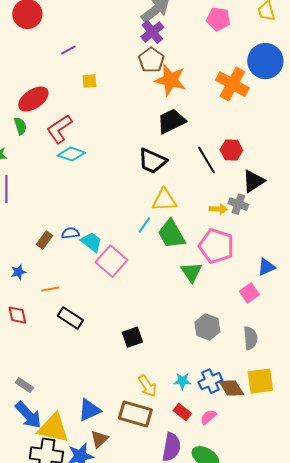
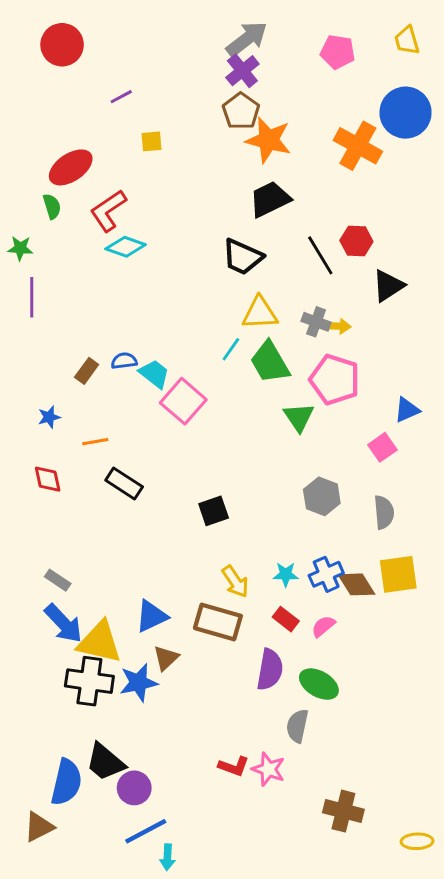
gray cross: (238, 204) -> (316, 322), moved

